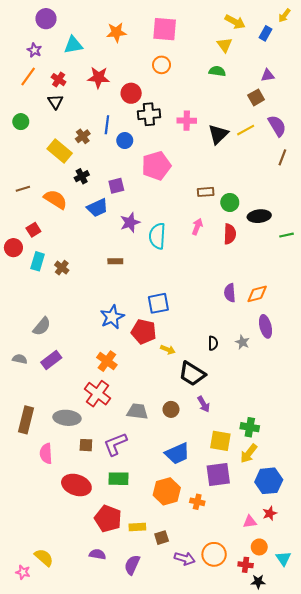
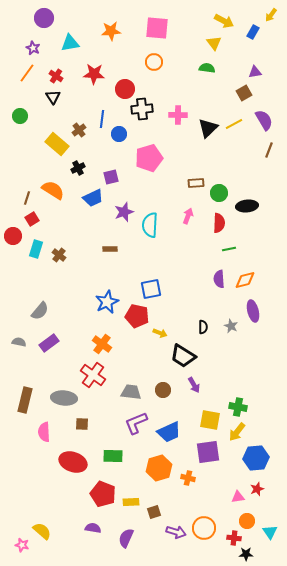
brown line: (23, 189) -> (27, 198), moved, turned -56
green line: (287, 235) -> (229, 249), moved
purple L-shape: (115, 444) -> (136, 423), moved

